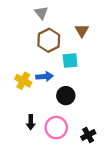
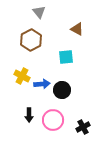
brown triangle: (82, 31) -> (77, 29), turned -32
brown hexagon: (49, 40) -> (31, 40), moved
blue arrow: (45, 76) -> (42, 84), moved

